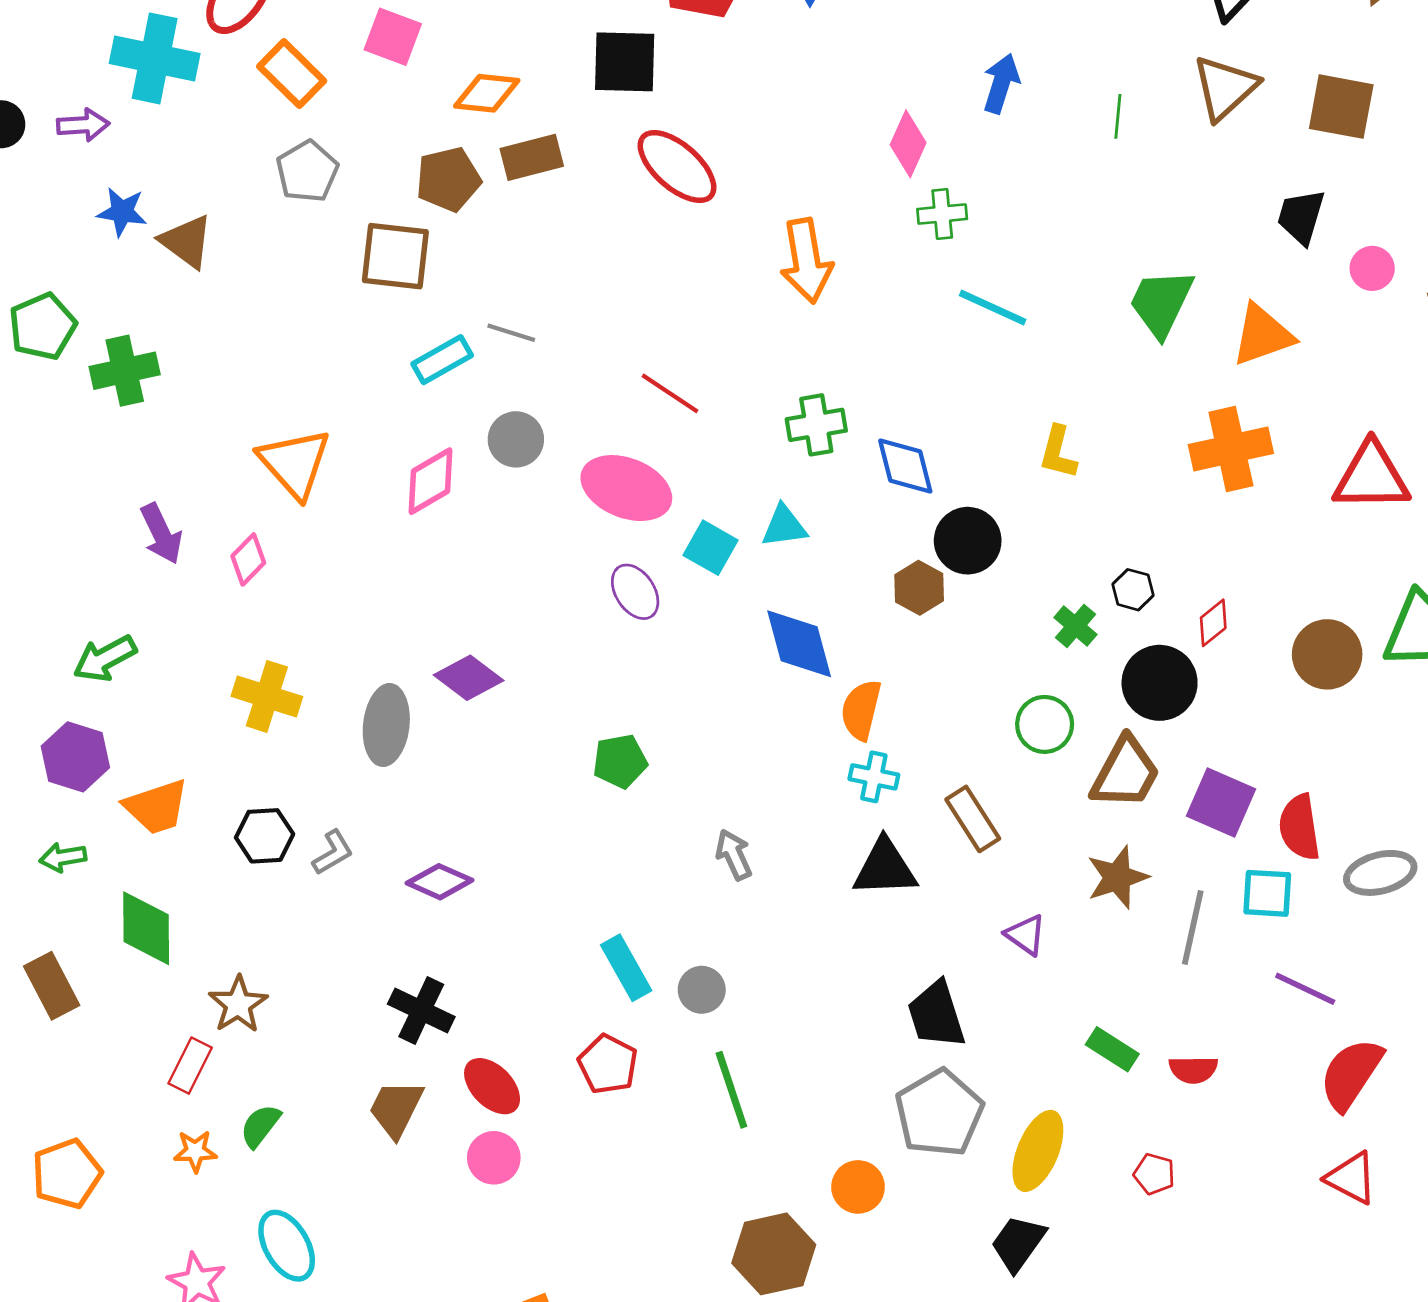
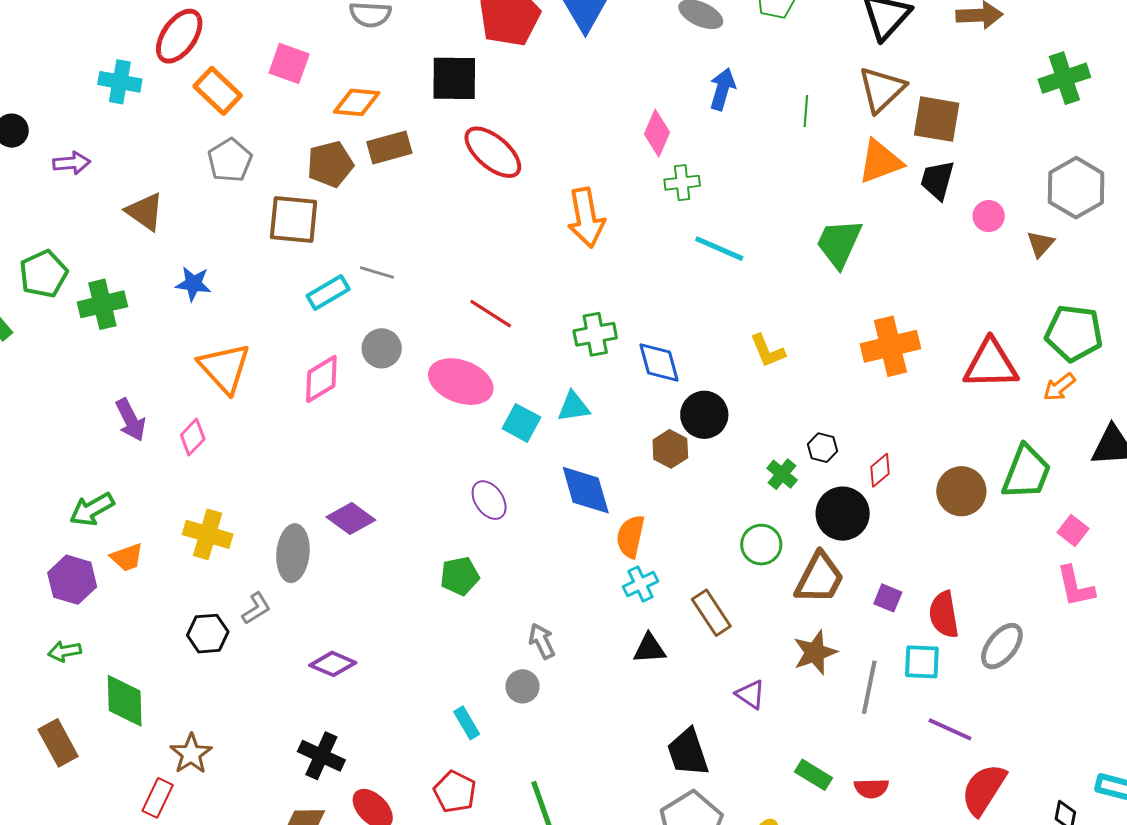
cyan cross: (155, 58) -> (120, 82), size x0.7
brown square: (1341, 107) -> (937, 119), moved
purple arrow: (83, 125) -> (72, 163), moved
blue star: (122, 212) -> (193, 284), moved
orange triangle: (1263, 335) -> (880, 162), moved
yellow L-shape: (1058, 452) -> (767, 351), turned -36
purple ellipse: (635, 592) -> (489, 500), moved
cyan cross: (874, 777) -> (640, 584), turned -36
purple square: (1221, 803) -> (888, 598), size x0.6
orange trapezoid: (156, 807) -> (127, 557), moved, size x0.7
gray L-shape: (333, 853) -> (256, 608), moved
black triangle: (885, 868) -> (649, 649), size x0.7
gray ellipse: (1380, 873) -> (1002, 646), turned -36
cyan rectangle: (626, 968) -> (467, 723), size x0.7
gray circle: (702, 990) -> (523, 686), moved

